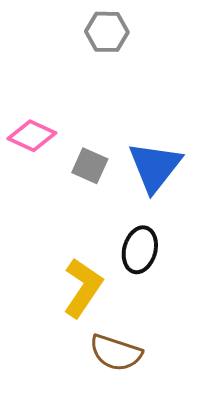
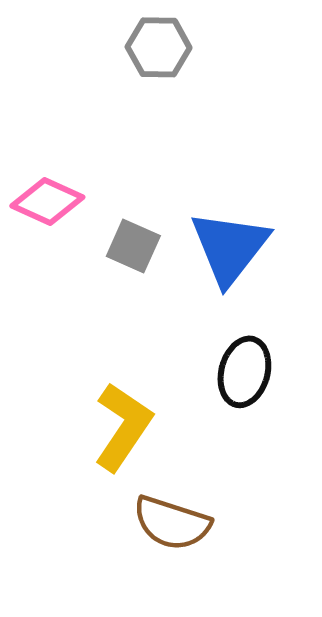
black ellipse: (140, 250) -> (244, 372), moved

